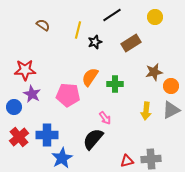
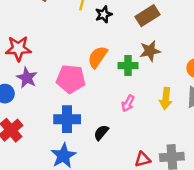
brown star: (154, 72) -> (150, 51), moved
pink arrow: (105, 118) -> (128, 103), moved, turned 64
blue cross: (47, 135) -> (67, 119), moved
black semicircle: (93, 139) -> (101, 133), size x0.6

